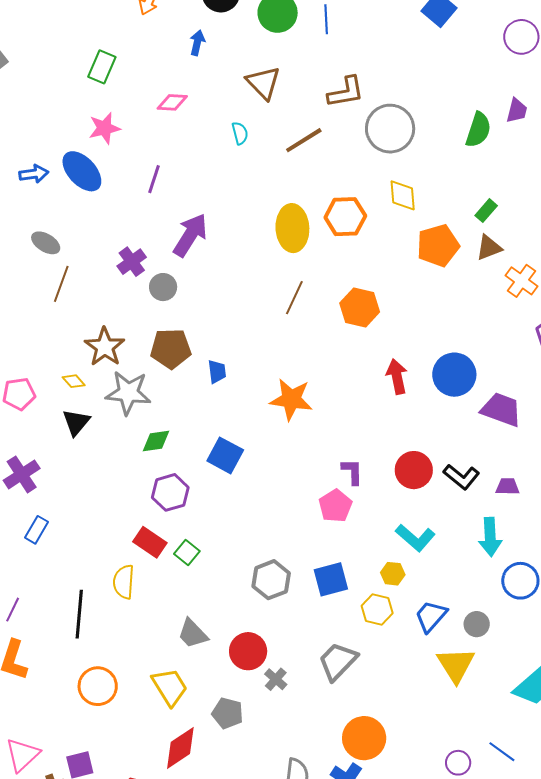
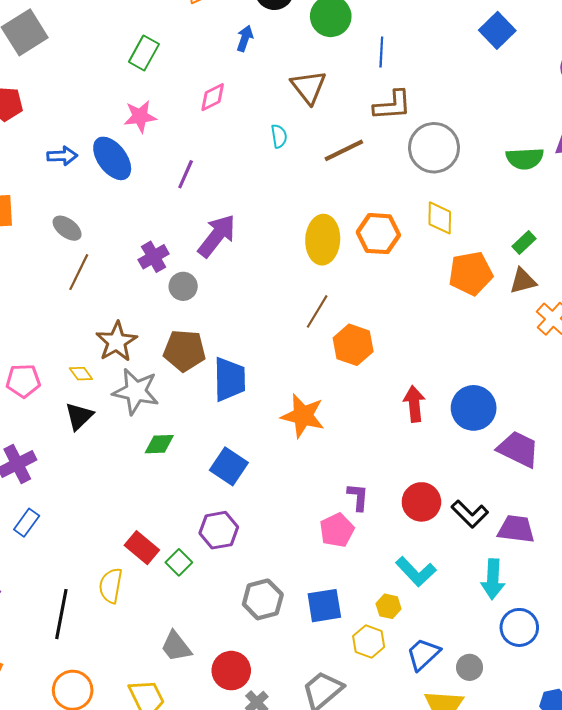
blue line: (326, 19) -> (381, 52), moved
pink diamond: (172, 102) -> (213, 97), turned -36
green semicircle: (478, 130) -> (525, 159), turned 63
orange hexagon: (360, 308) -> (353, 345), moved
blue trapezoid: (217, 372) -> (229, 379), size x1.8
purple trapezoid: (508, 487) -> (516, 529), size x1.5
purple hexagon: (170, 492) -> (219, 530), moved

